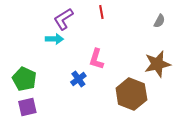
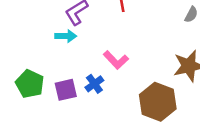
pink L-shape: (96, 59) -> (116, 60), turned -60
purple square: (27, 107) -> (66, 90), moved

